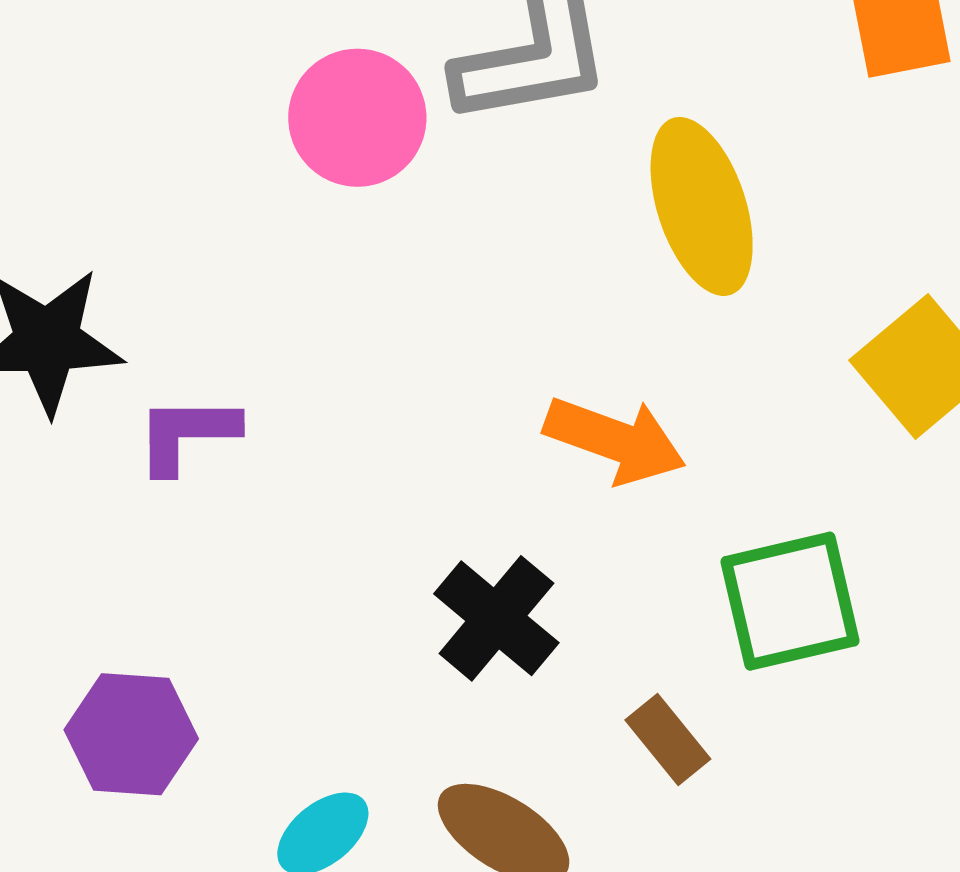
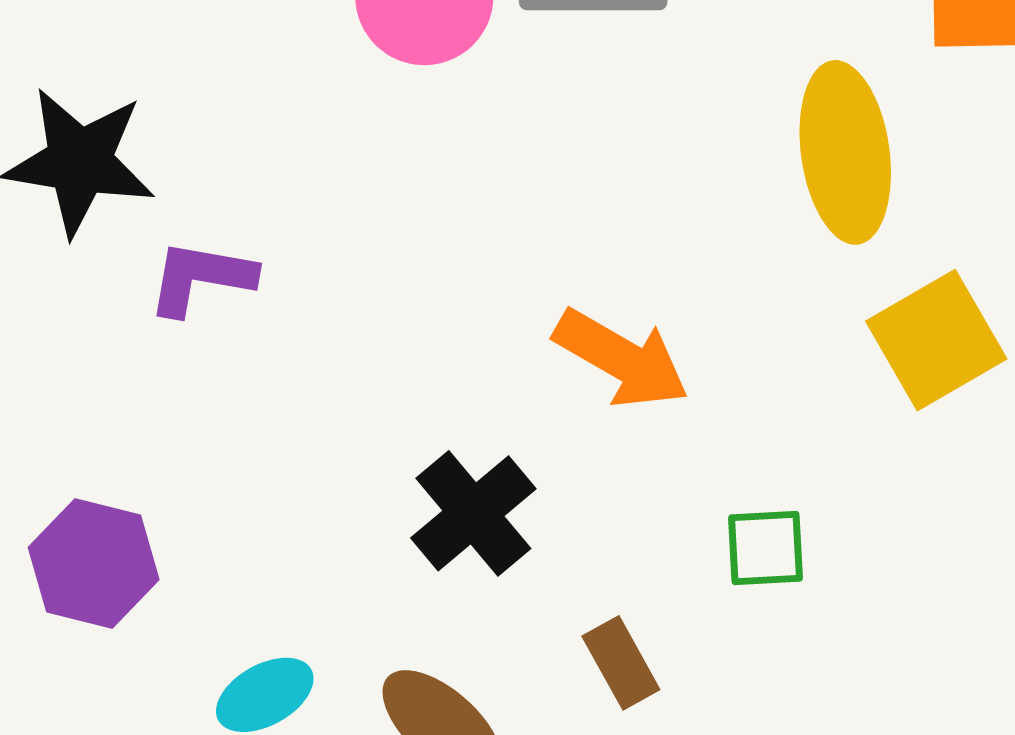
yellow ellipse: (702, 206) -> (845, 152), moved
green square: (790, 601) -> (765, 548), size x0.6

